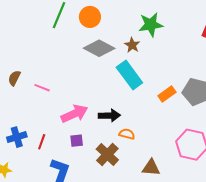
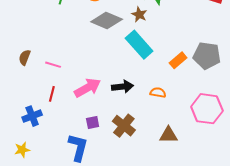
orange semicircle: (127, 134) -> (158, 93), moved
purple square: (77, 141) -> (93, 122), moved
red line: (42, 142) -> (52, 94), moved

